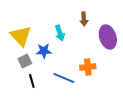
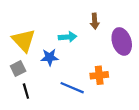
cyan arrow: (60, 33) -> (68, 37), turned -77
gray square: (25, 61) -> (18, 69), moved
black line: (32, 81) -> (26, 91), moved

